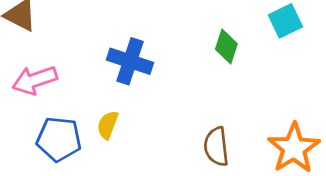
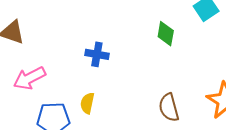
blue cross: (130, 61) -> (97, 54), size x0.7

